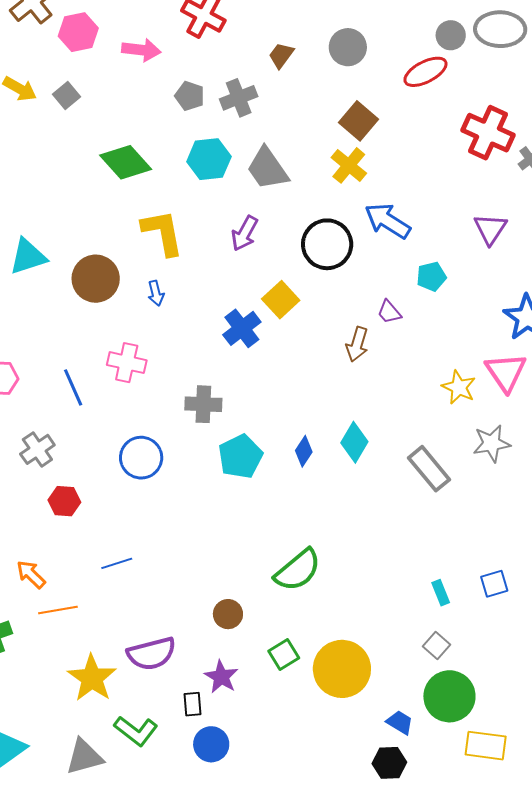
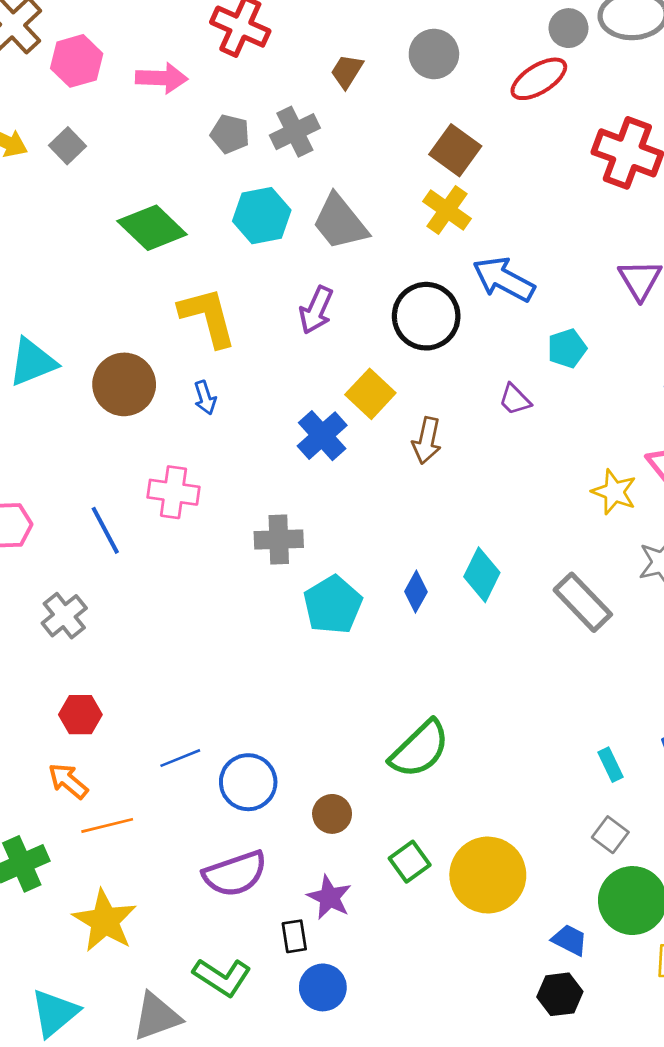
brown arrow: (357, 344) -> (427, 441), moved
blue circle: (141, 458) -> (248, 782), moved
red hexagon: (64, 501) -> (80, 715), moved
yellow star: (92, 678) -> (105, 921), moved

